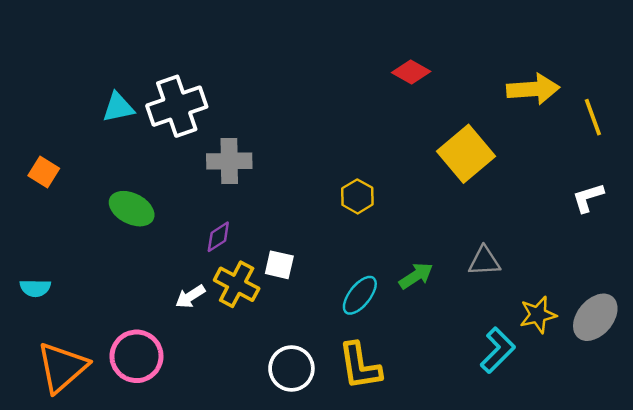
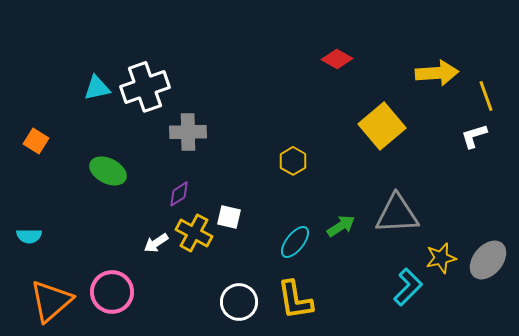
white L-shape: (588, 198) -> (474, 136), moved
gray triangle: (484, 261) -> (397, 214), size x1.6

